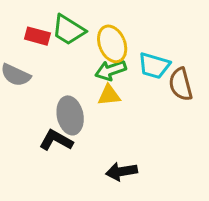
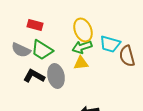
green trapezoid: (69, 30) -> (42, 50), moved
black L-shape: (56, 140) -> (34, 76), moved

